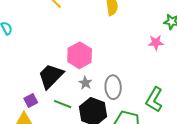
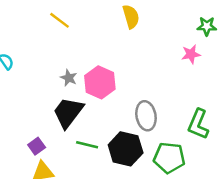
gray star: (85, 83) -> (69, 78), moved
purple square: (31, 100) -> (37, 146), moved

